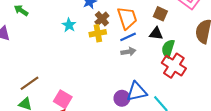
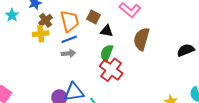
brown square: (160, 14) -> (93, 17), moved
cyan star: (69, 25) -> (12, 15), moved
black triangle: (156, 34) -> (107, 31), moved

